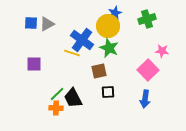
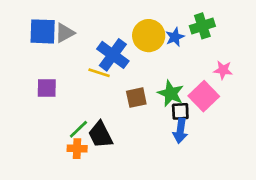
blue star: (115, 13) -> (175, 37), moved
blue square: (31, 23) -> (43, 31), size x1.5
green star: (109, 48) -> (171, 93), moved
black square: (108, 92) -> (180, 111), moved
blue arrow: (145, 99) -> (180, 131), moved

